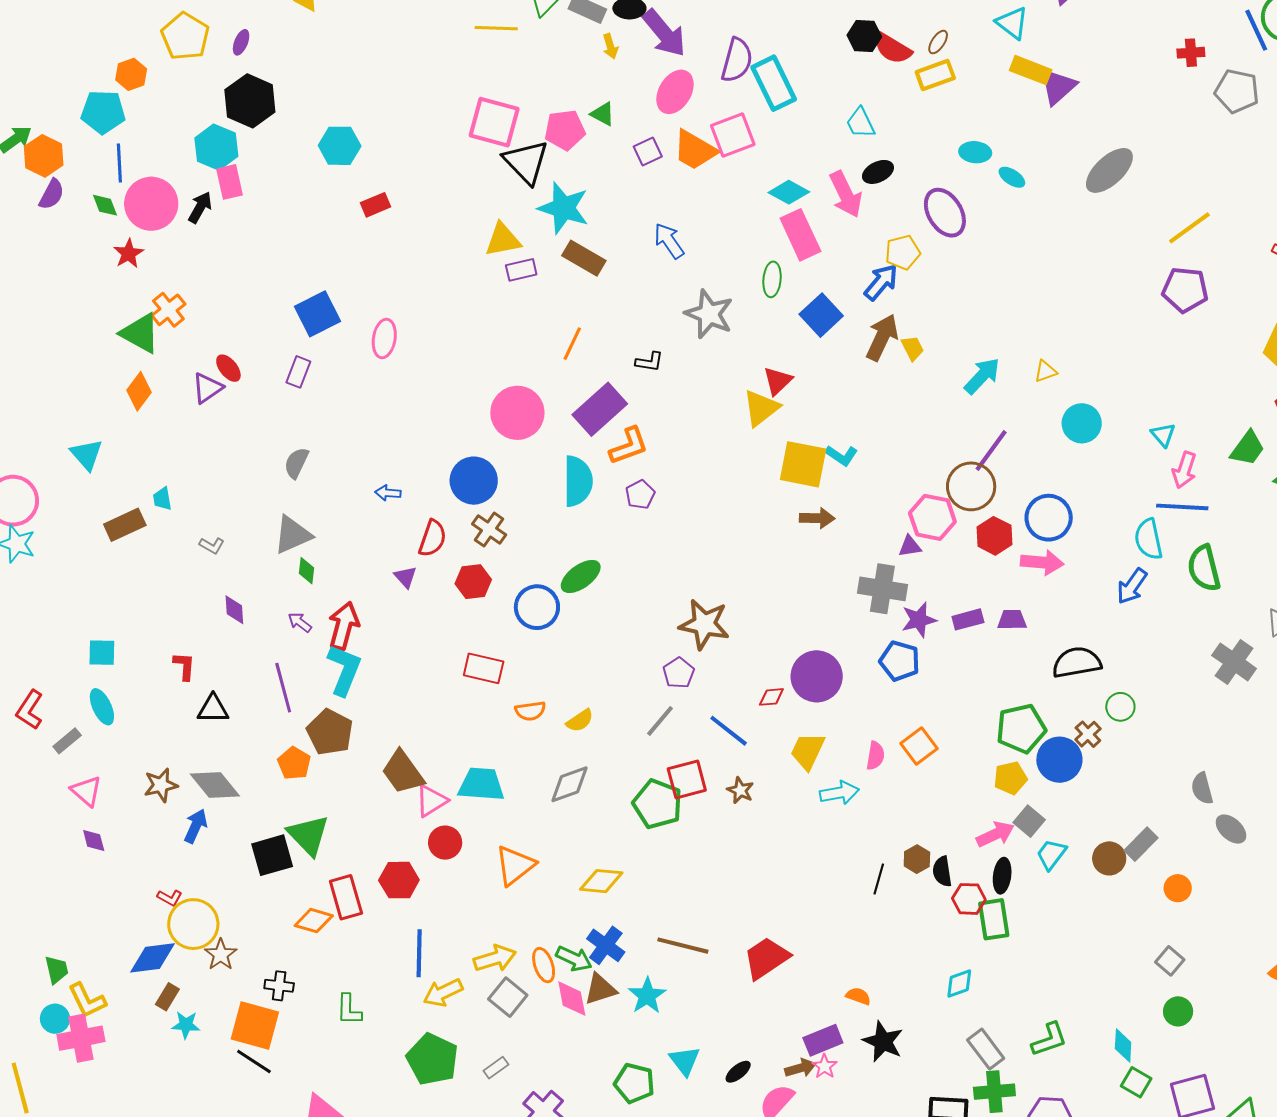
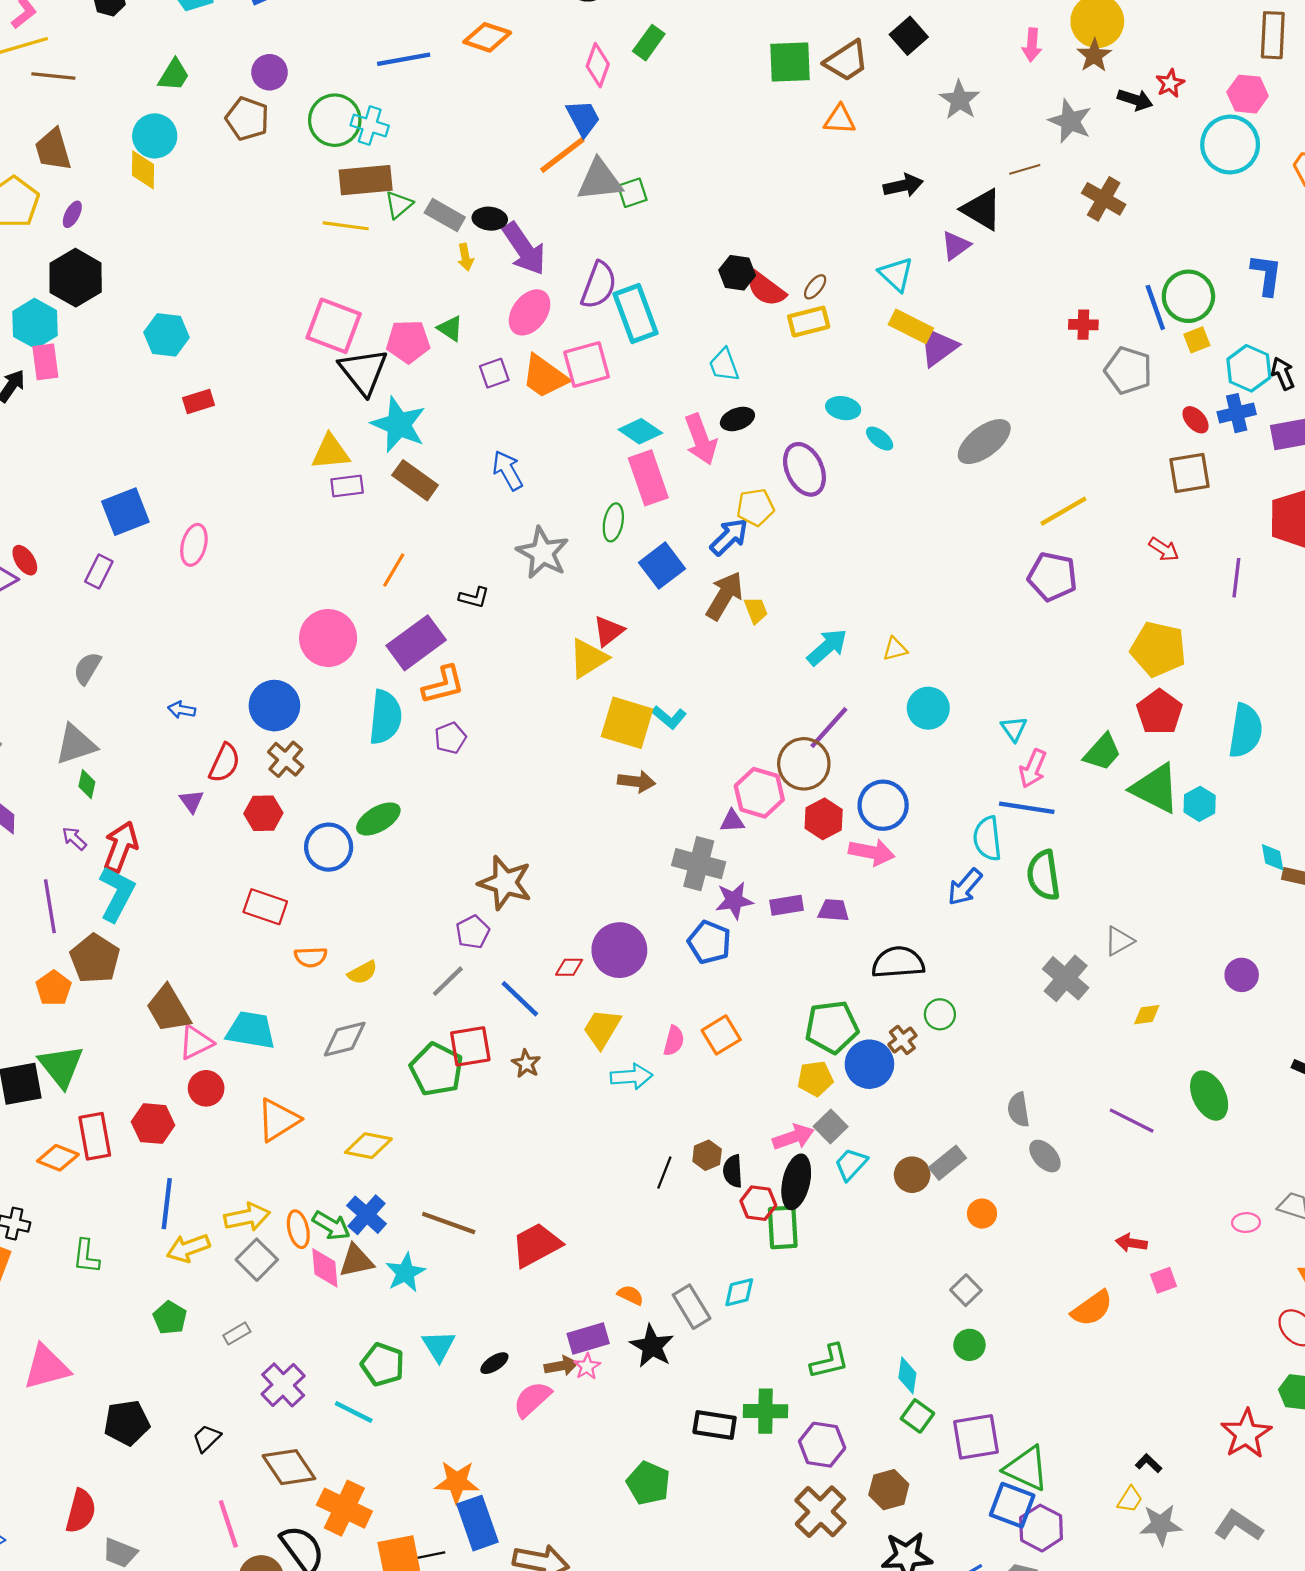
black ellipse: (1002, 876) -> (796, 1182), size x1.4
gray rectangle: (986, 1049) -> (692, 1307), moved
green pentagon: (432, 1059) -> (170, 1318), size x0.6

